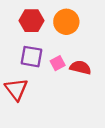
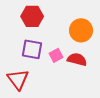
orange circle: (66, 22) -> (81, 30), moved

